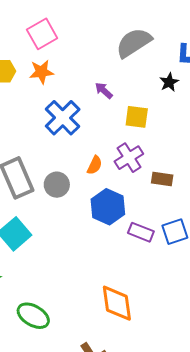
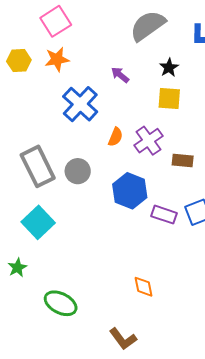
black star: (169, 82) -> (169, 68), moved
yellow square: (137, 117) -> (169, 99), moved
orange semicircle: (95, 165) -> (115, 137), moved
orange diamond: (117, 303) -> (143, 287), size x0.6

